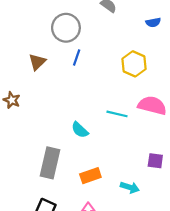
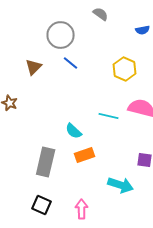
blue line: (77, 58) -> (71, 63), turned -70
orange rectangle: (90, 176) -> (85, 155), moved
cyan arrow: (130, 187) -> (121, 185), size x1.4

